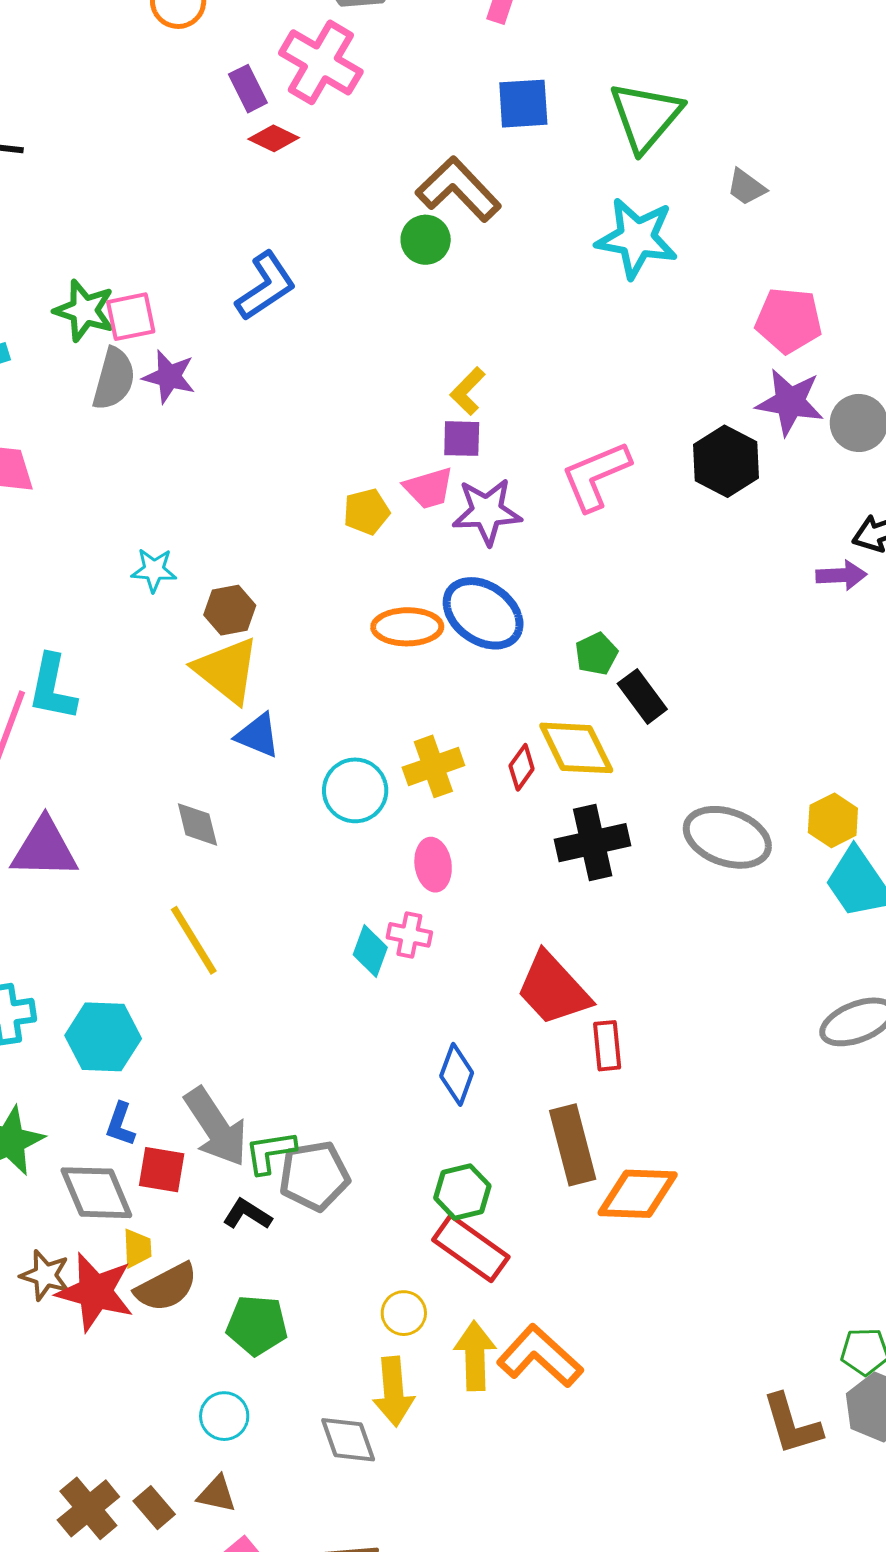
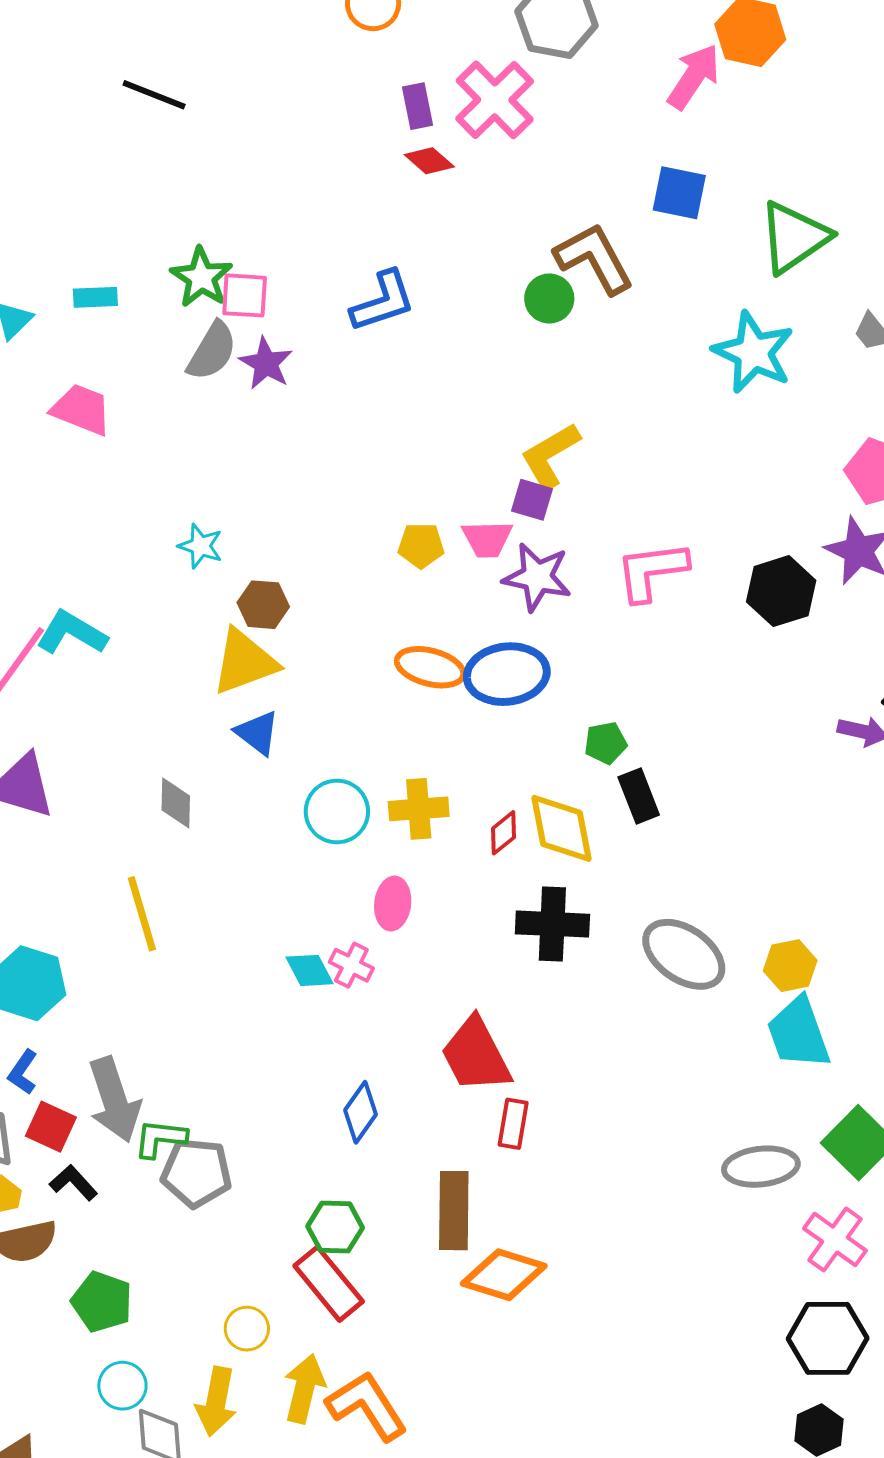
yellow L-shape: (468, 391) -> (550, 456), size x1.5
blue ellipse: (483, 613) -> (507, 674), turned -58
yellow triangle: (227, 670) -> (244, 662), turned 46
cyan L-shape: (52, 688) -> (72, 633), turned 94
cyan diamond: (370, 951) -> (309, 970), turned -63
black L-shape: (247, 1214) -> (73, 1183), moved
cyan circle: (224, 1416) -> (122, 1386), moved

